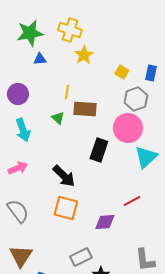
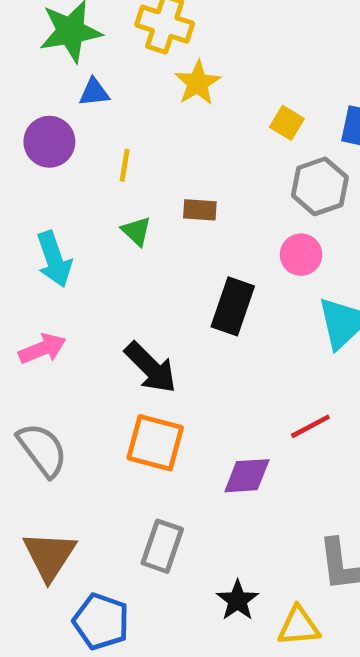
yellow line: (67, 92) -> (125, 165), moved
purple circle: (18, 94) -> (49, 142), moved
brown rectangle: (85, 109) -> (200, 210), size x0.6
pink circle: (128, 128) -> (301, 255), size x0.6
gray rectangle: (81, 257) -> (162, 546), moved, turned -45

